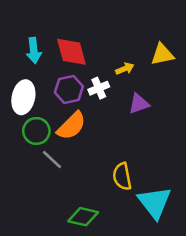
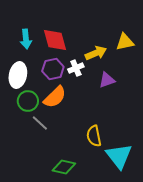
yellow arrow: (125, 69) -> (96, 53), size x1.5

